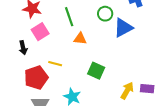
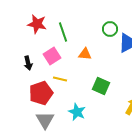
green line: (69, 17) -> (63, 32), moved
pink square: (40, 32) -> (52, 56), moved

